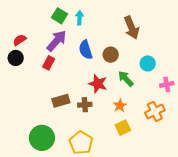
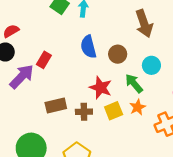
purple arrow: (57, 41) -> (22, 77), moved
cyan circle: (148, 63) -> (151, 65), moved
orange star: (120, 106) -> (137, 107), moved
yellow square: (123, 128) -> (114, 111), moved

